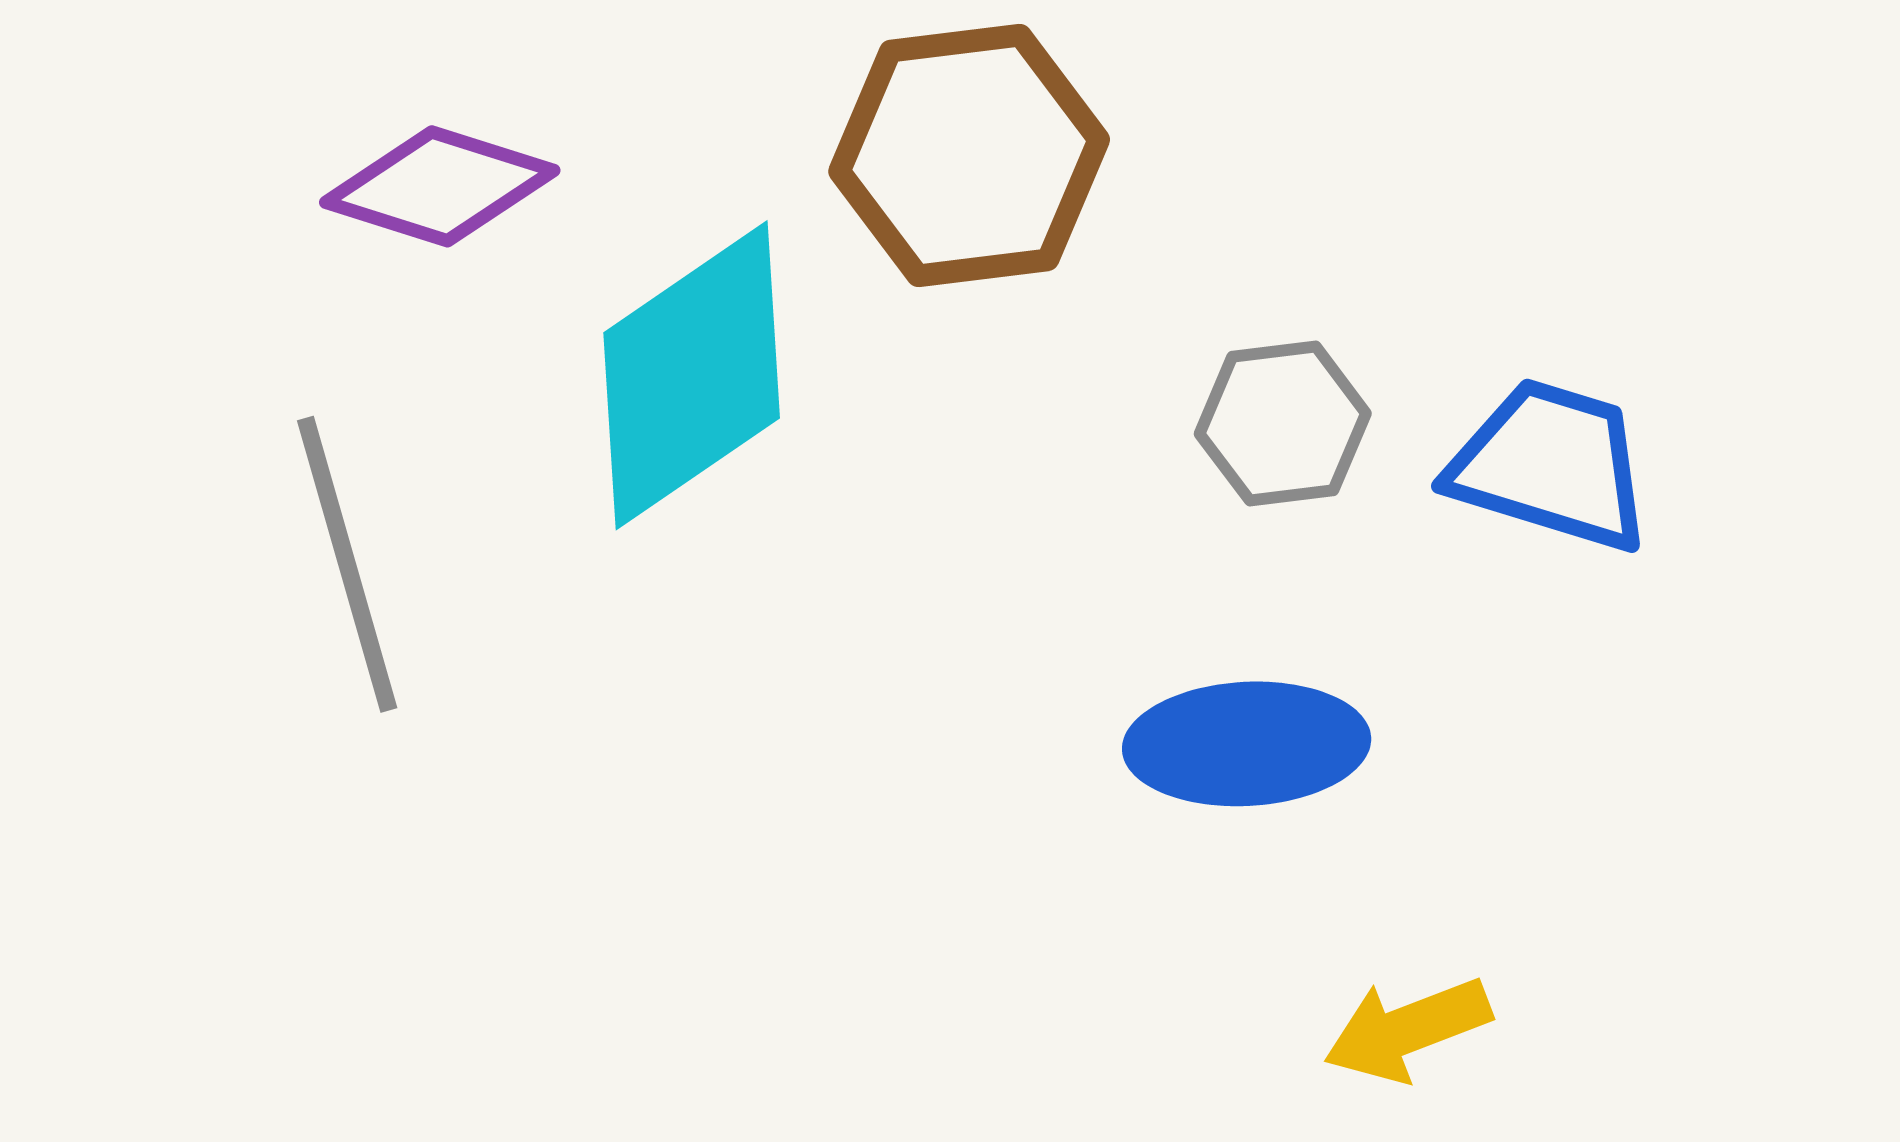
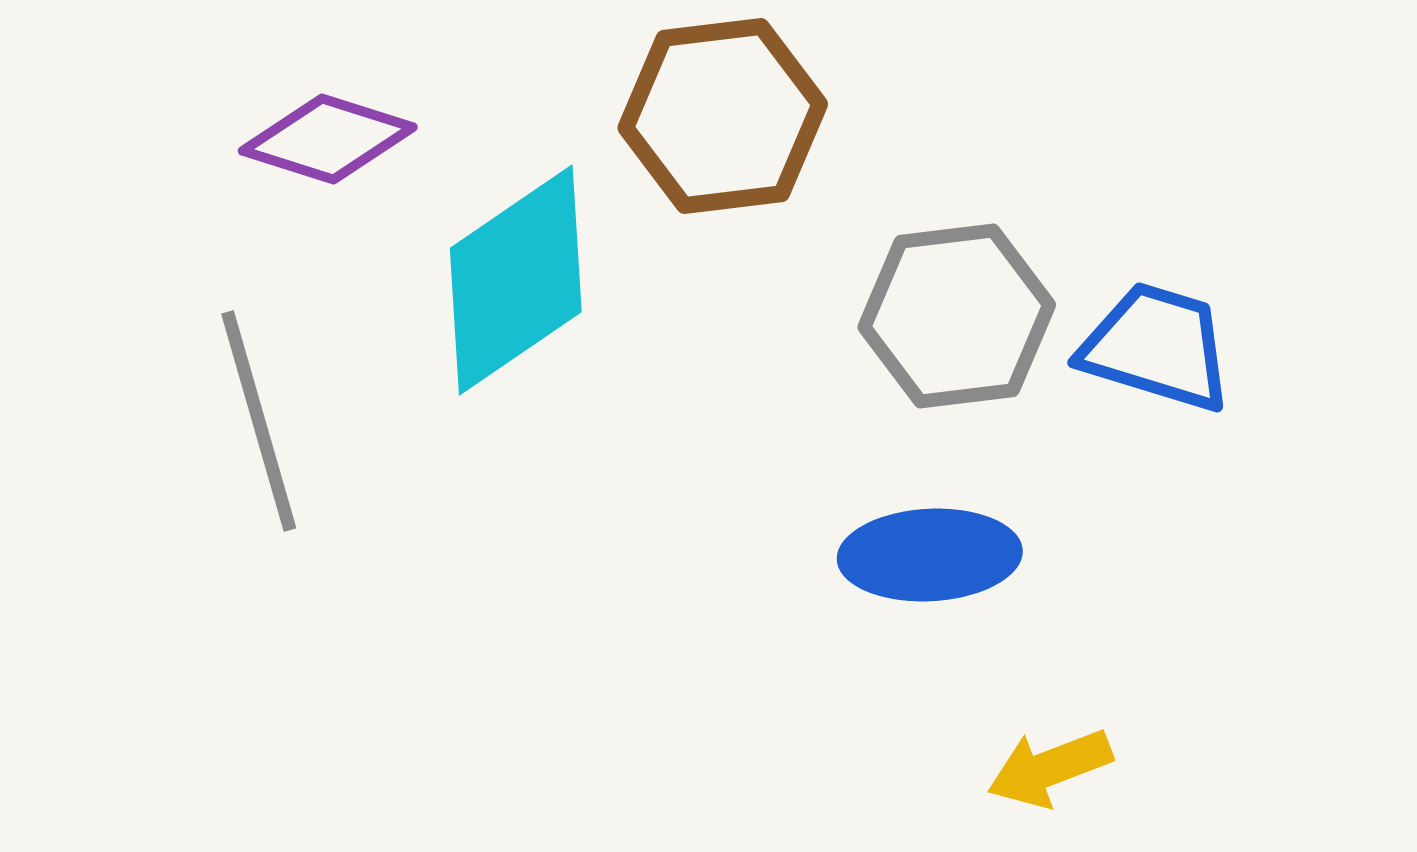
gray hexagon: (1283, 424) -> (957, 316), size x1.5

